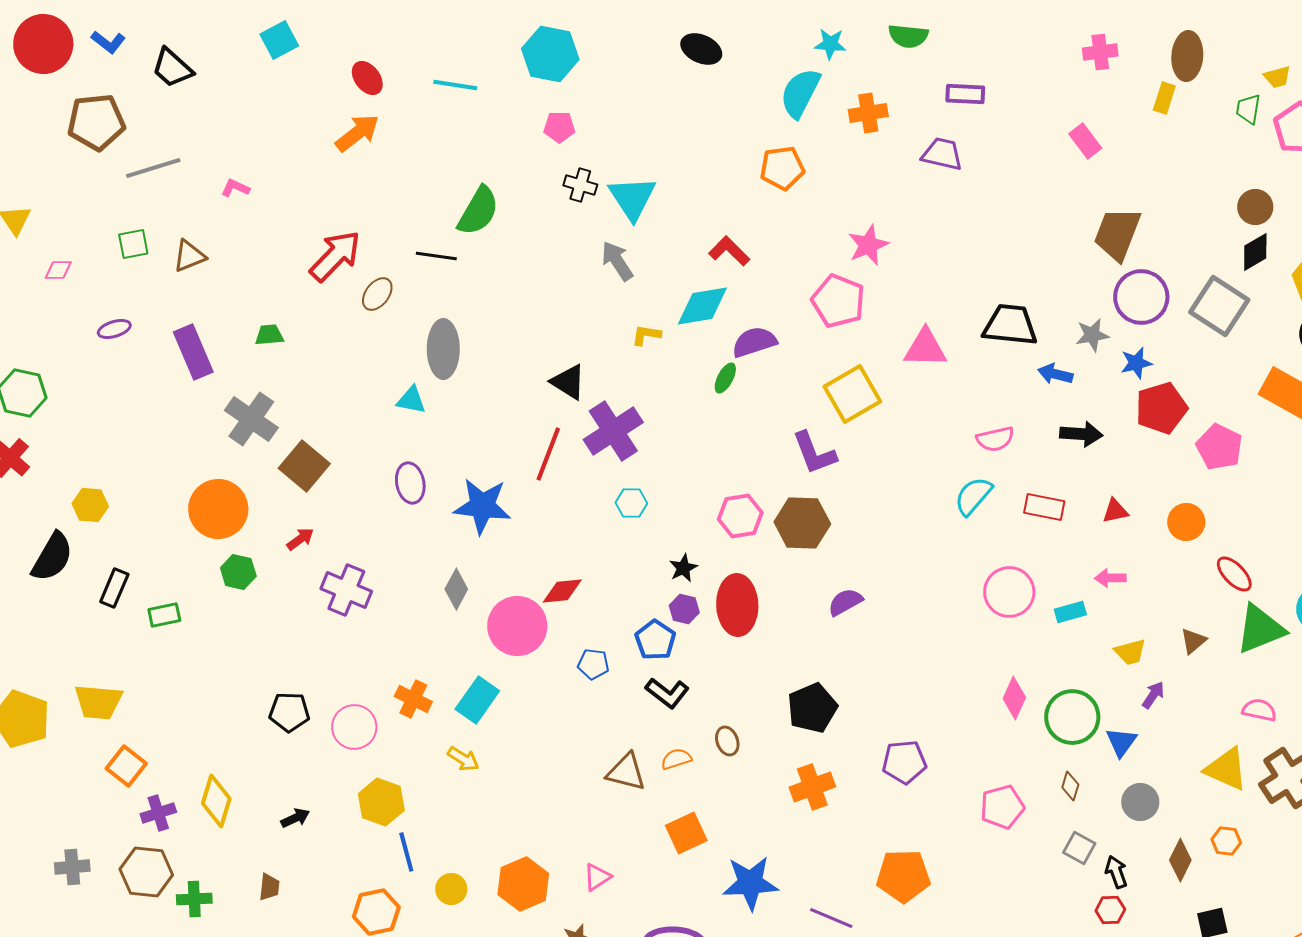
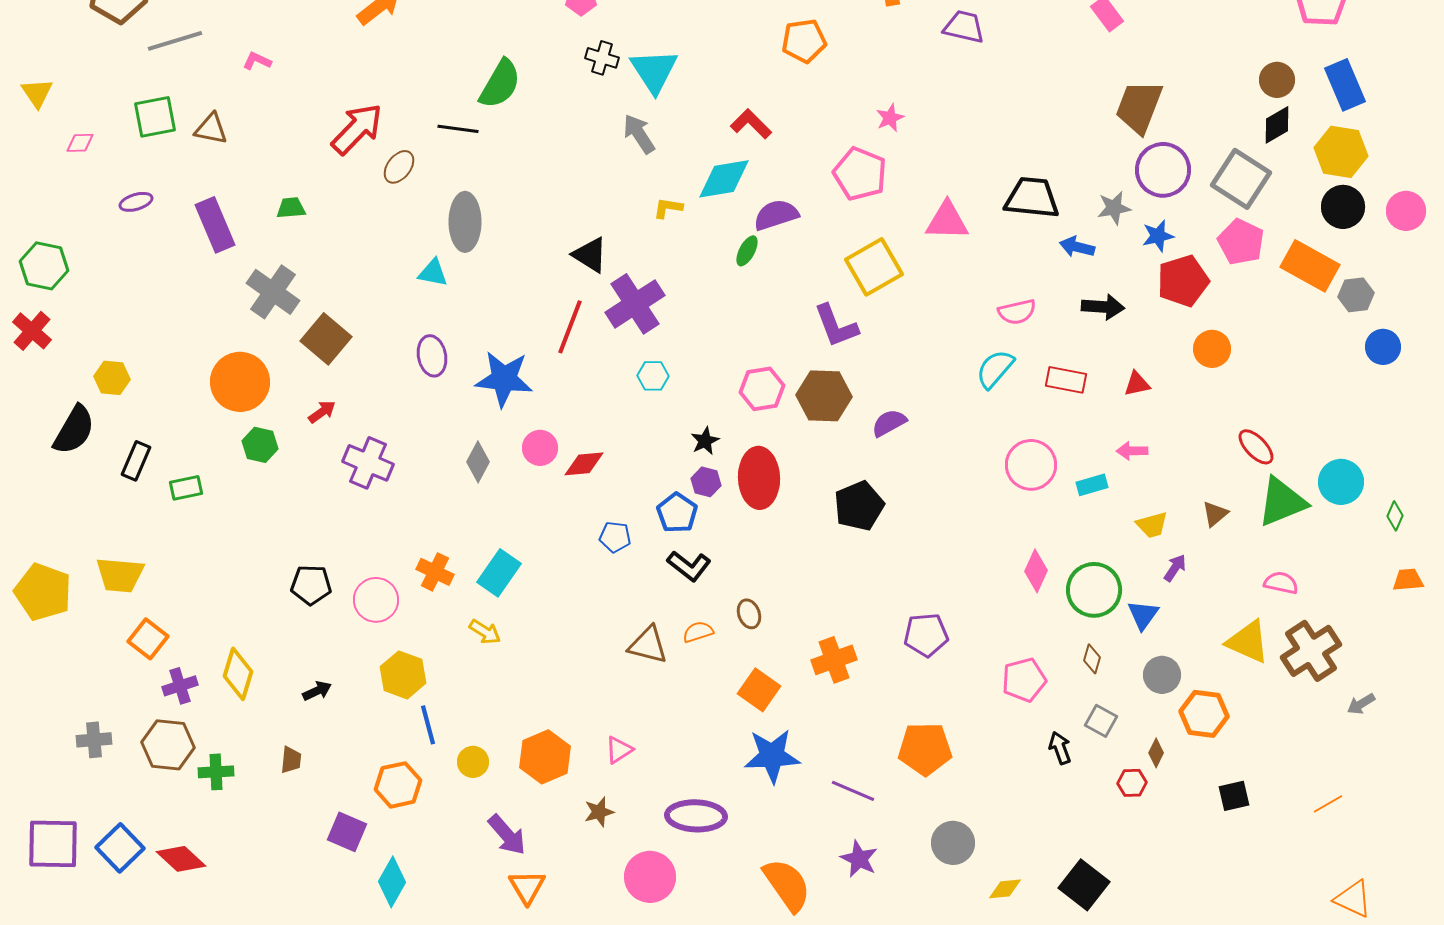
green square: (133, 244) -> (155, 117), size x1.4
pink star: (868, 245) -> (890, 118), size x0.7
brown triangle: (189, 256) -> (211, 129), turned 33
pink pentagon: (1219, 447) -> (1241, 242), moved
orange circle: (1186, 522) -> (1212, 349), moved
purple semicircle: (845, 602) -> (889, 423), moved
pink circle: (517, 626) -> (540, 448), moved, size x0.6
black pentagon: (812, 708) -> (859, 506), moved
orange square: (686, 833) -> (759, 690), moved, turned -30
orange hexagon: (1226, 841) -> (1204, 714), moved, size x1.6
brown diamond: (1180, 860) -> (1156, 753), moved, size x0.7
black arrow: (1116, 872) -> (1060, 748), moved

